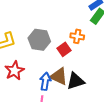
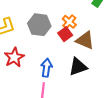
orange cross: (77, 36) -> (69, 22), moved, turned 32
brown triangle: (59, 76) -> (85, 40), moved

